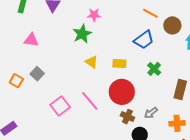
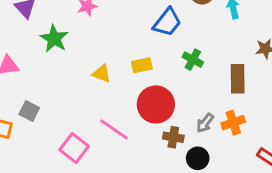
green star: (82, 34) -> (54, 39), moved
orange cross: (177, 123) -> (233, 123), moved

